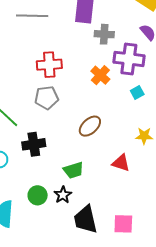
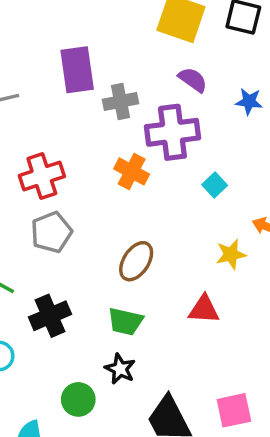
cyan square: (137, 92) -> (215, 185), moved
green trapezoid: (73, 170) -> (125, 321), moved, turned 45
black star: (63, 195) -> (120, 369), moved

